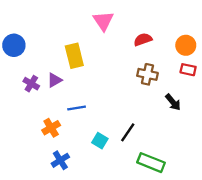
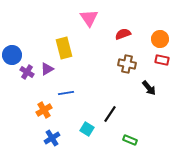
blue circle: (14, 45) -> (12, 55), moved
cyan square: (100, 141) -> (87, 129), moved
green rectangle: (151, 163) -> (130, 140), size x0.6

